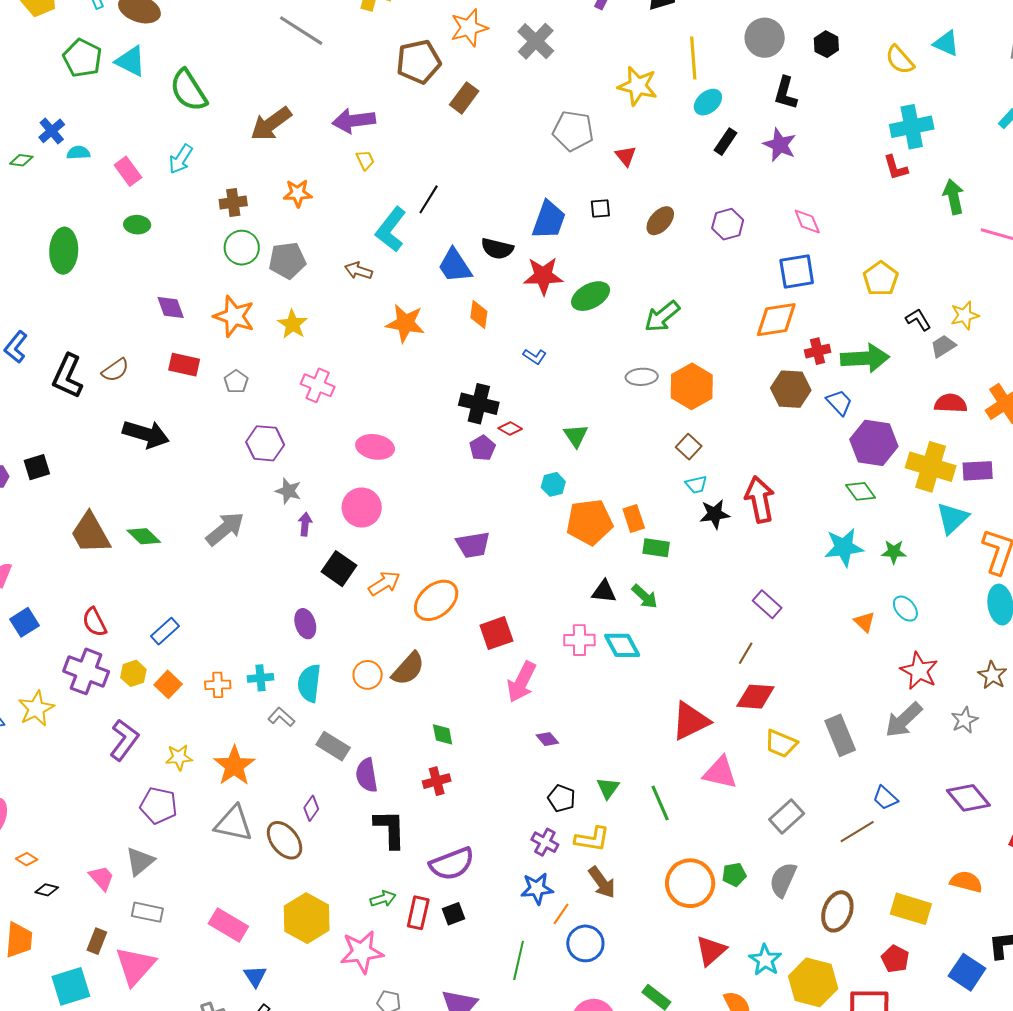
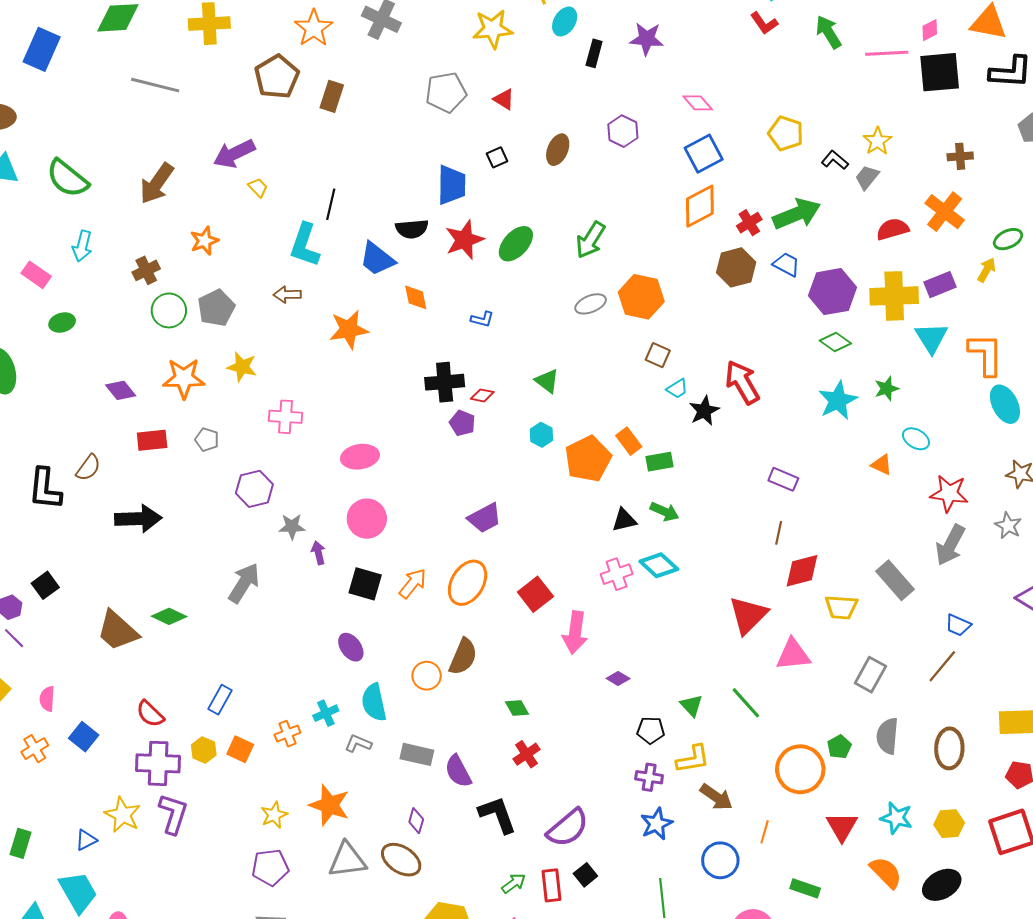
purple L-shape: (124, 740) -> (173, 814), moved
orange line: (561, 914) -> (765, 832), moved
yellow hexagon: (813, 982) -> (949, 824), size x0.6

